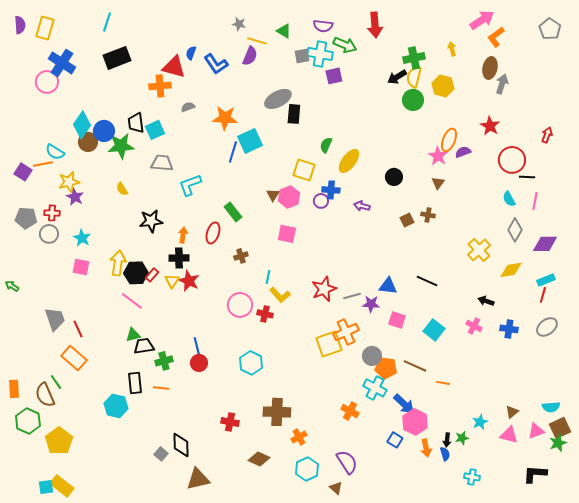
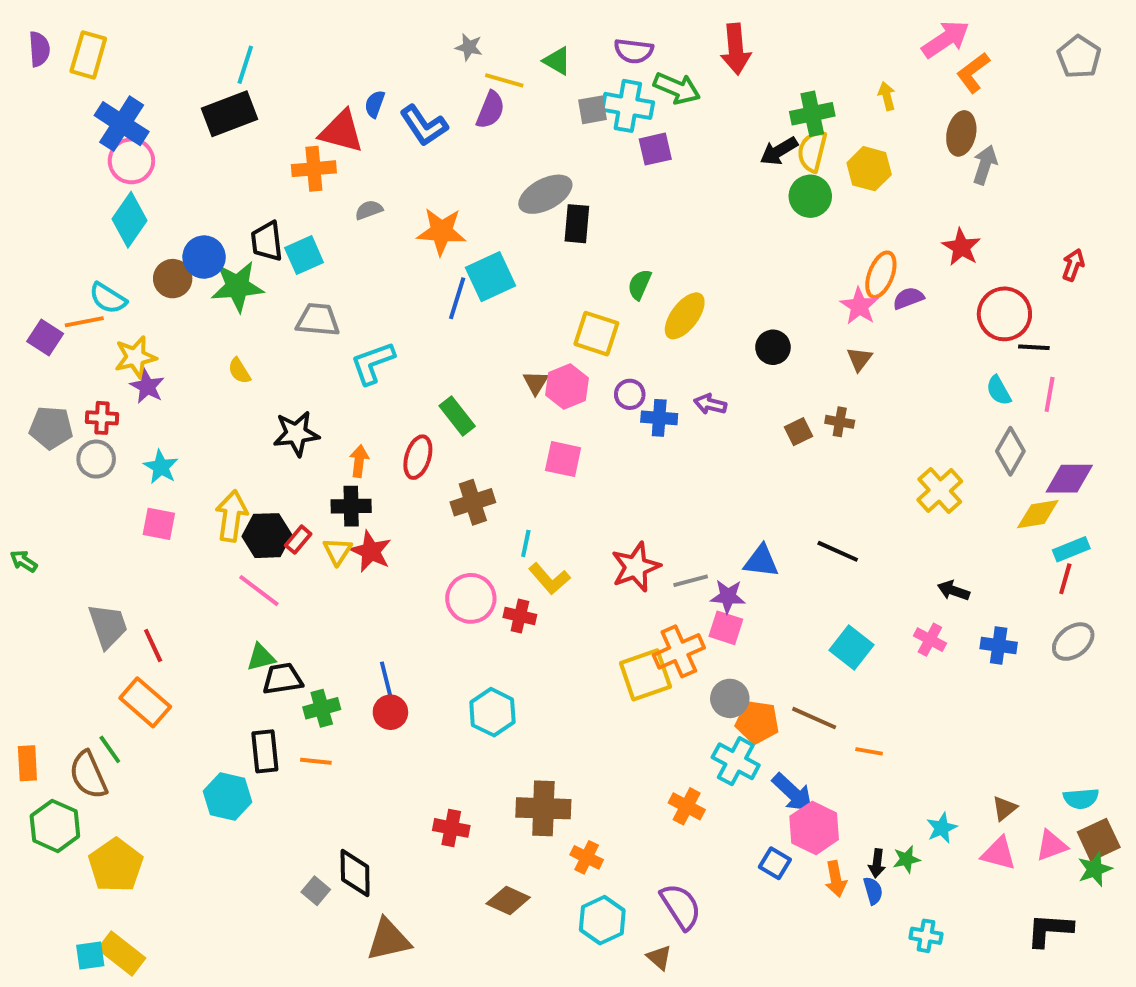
cyan line: (107, 22) -> (245, 65), moved
pink circle: (47, 82) -> (131, 161), moved
cyan diamond: (82, 125) -> (129, 220), moved
blue cross: (331, 190) -> (659, 418), moved
brown cross: (241, 256) -> (473, 502), size x1.5
yellow diamond: (511, 270) -> (1038, 514), moved
pink square: (397, 320) -> (726, 628), moved
orange cross: (299, 437) -> (587, 857), turned -35

